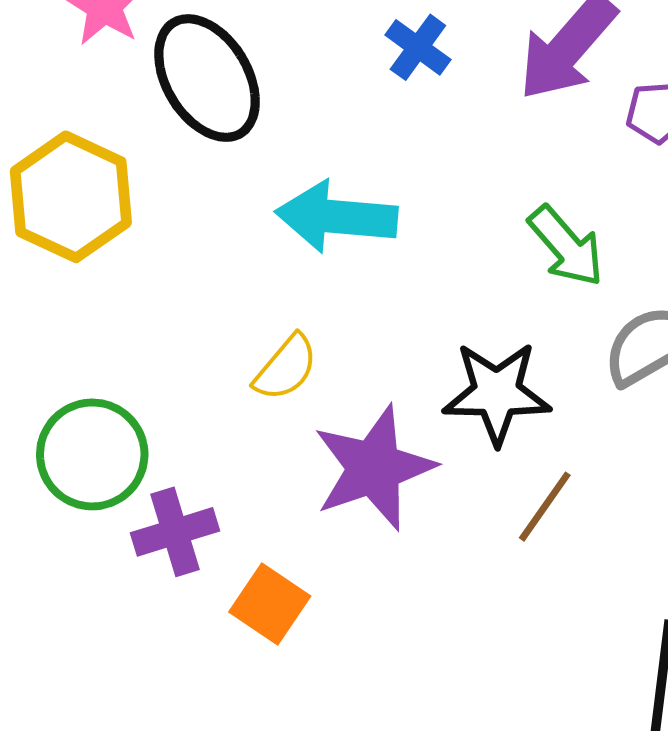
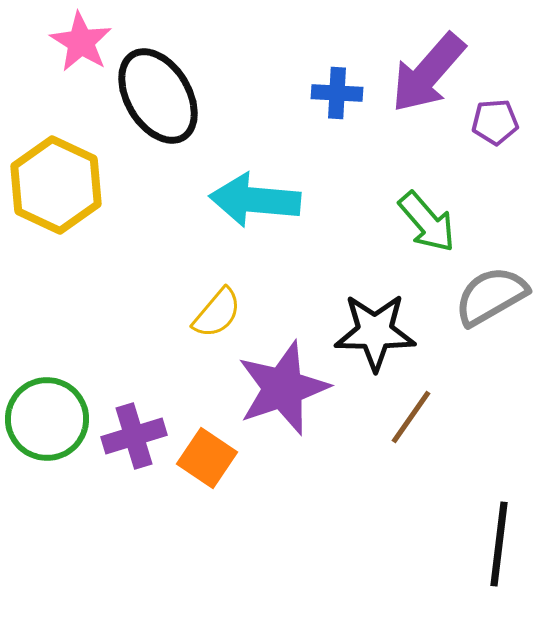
blue cross: (418, 47) -> (337, 93), moved, turned -33
green circle: (92, 454) -> (47, 419), moved
orange square: (270, 604) -> (207, 458), moved

